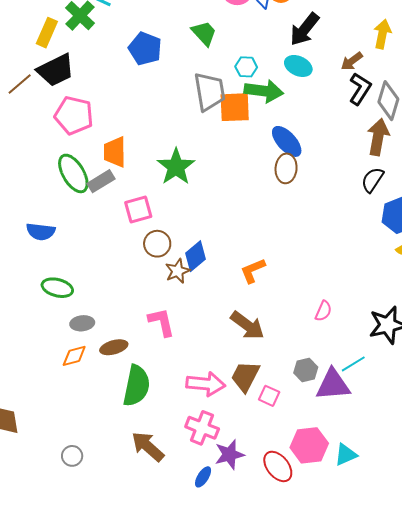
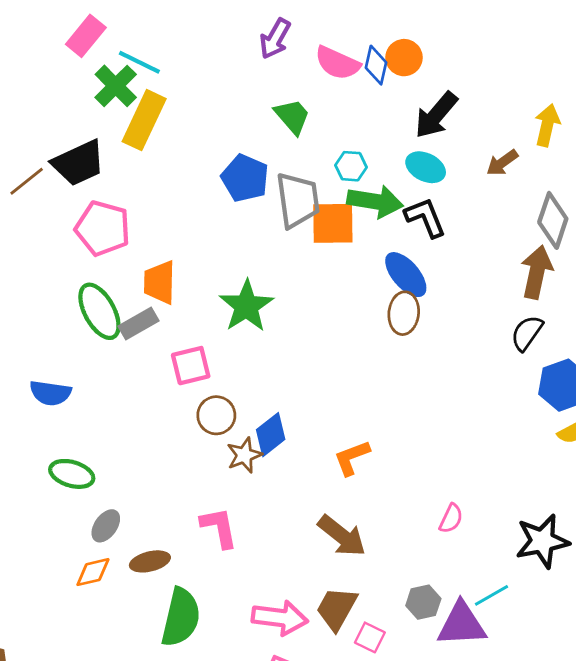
yellow rectangle: (47, 33) -> (144, 120), moved, size x1.4
blue pentagon: (145, 49) -> (245, 178), moved
black L-shape: (360, 89) -> (425, 217), moved, turned -56
gray ellipse: (82, 323) -> (106, 526), turned -50

